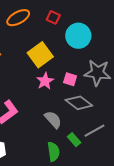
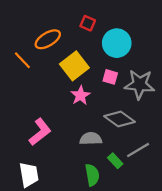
orange ellipse: (18, 18) -> (48, 39), moved
pink square: (70, 79) -> (110, 77), moved
gray semicircle: (53, 120) -> (91, 139), turned -48

